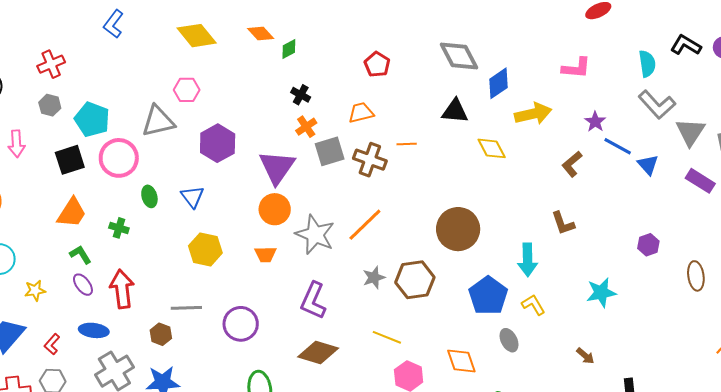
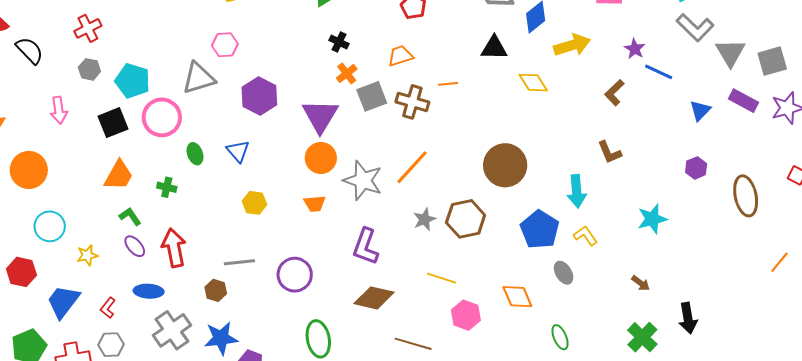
blue triangle: (648, 165) -> (700, 110), moved, turned 30
yellow hexagon: (205, 249) -> (254, 203), size x0.7
brown ellipse: (696, 276) -> (746, 196), size x1.4

